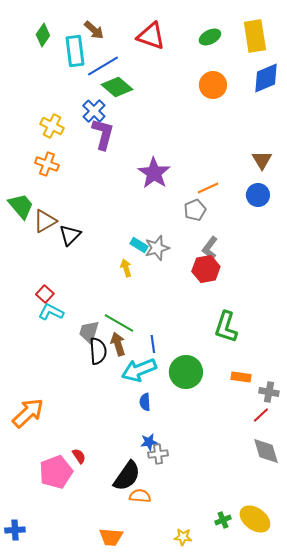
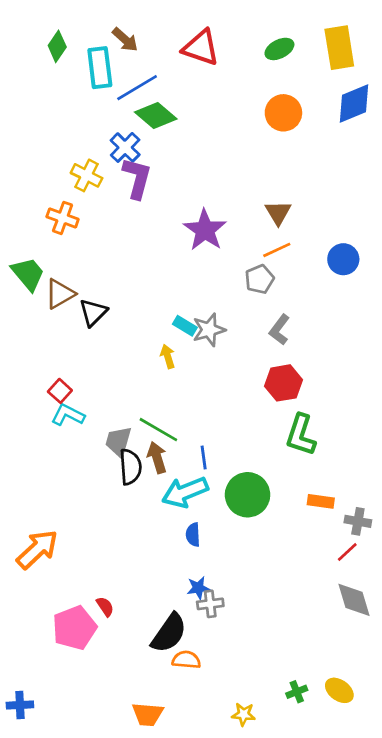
yellow cross: (52, 126) -> (87, 175), moved
brown triangle: (262, 160) -> (278, 213), moved
red hexagon: (206, 269) -> (283, 383), moved
yellow ellipse: (255, 519) -> (339, 690), size x0.7

